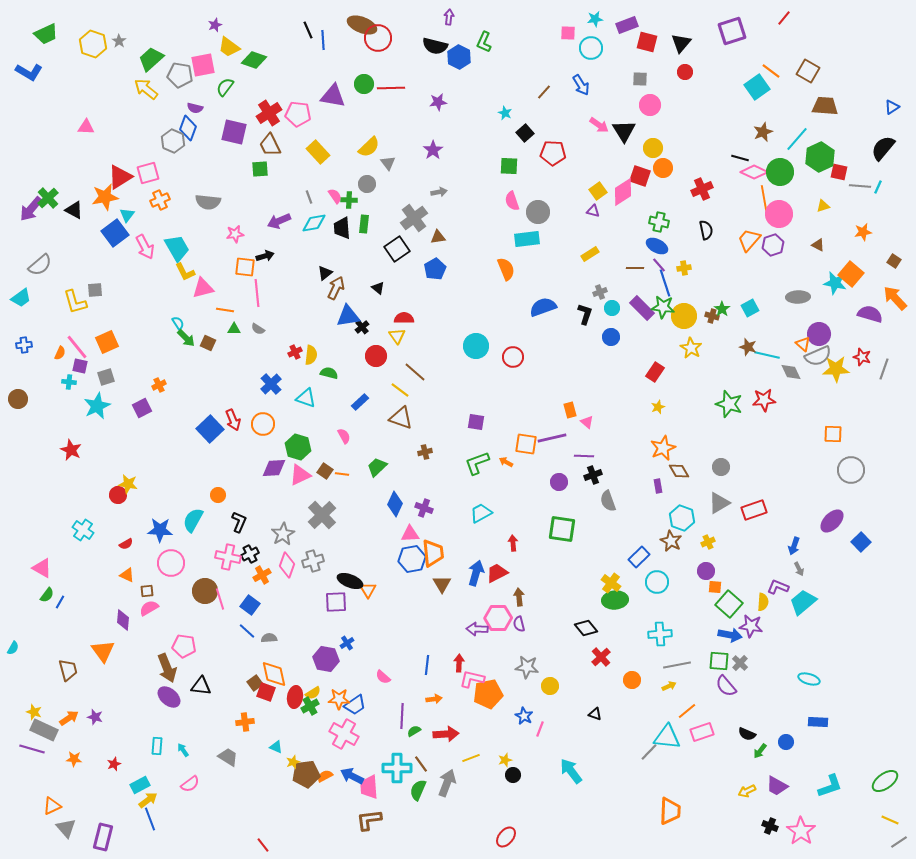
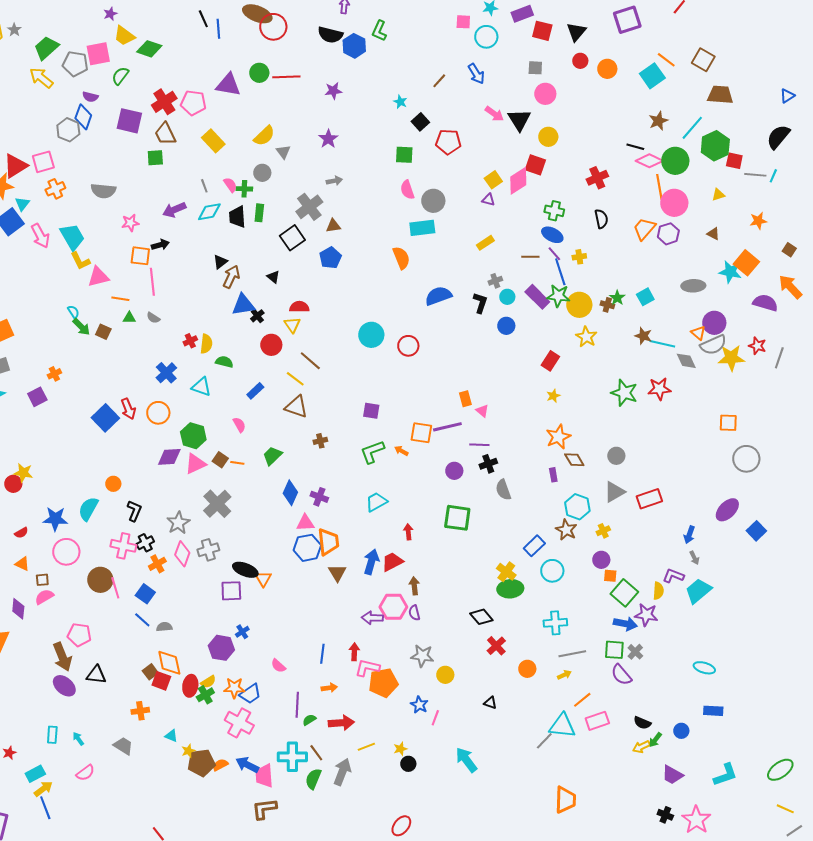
orange circle: (663, 168) -> (607, 69), moved
yellow arrow: (747, 791) -> (641, 747), moved

